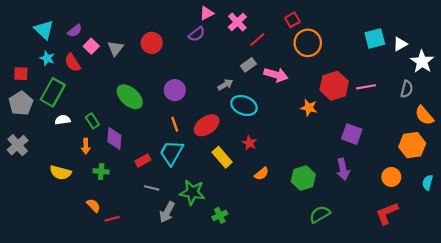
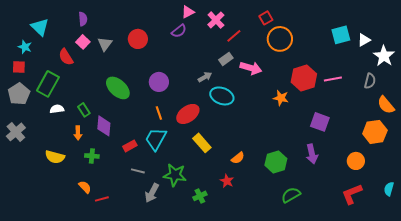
purple semicircle: (75, 31) -> (83, 19), moved, turned -56
cyan star: (47, 58) -> (25, 47), moved
red star: (249, 143) -> (227, 181), moved
cyan semicircle: (428, 182) -> (389, 189), moved

